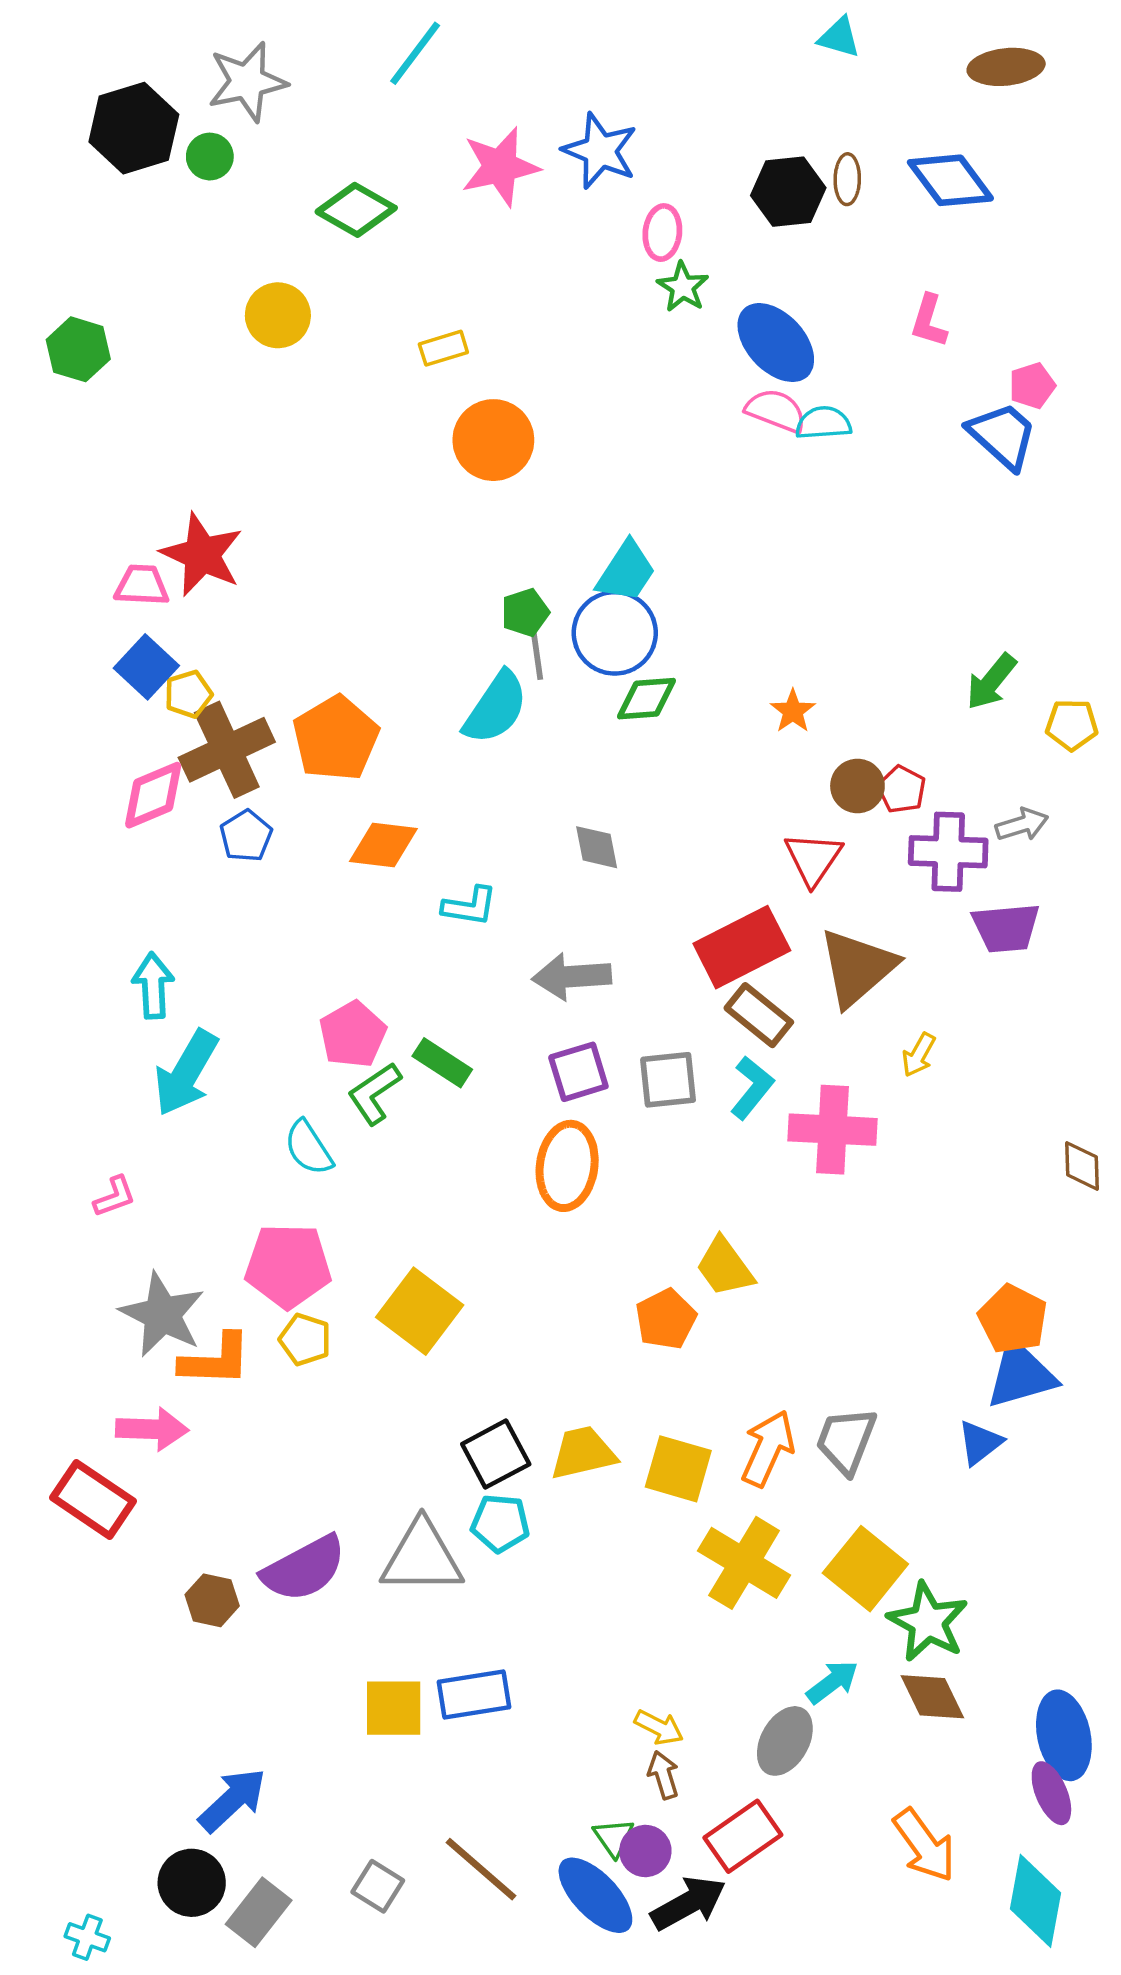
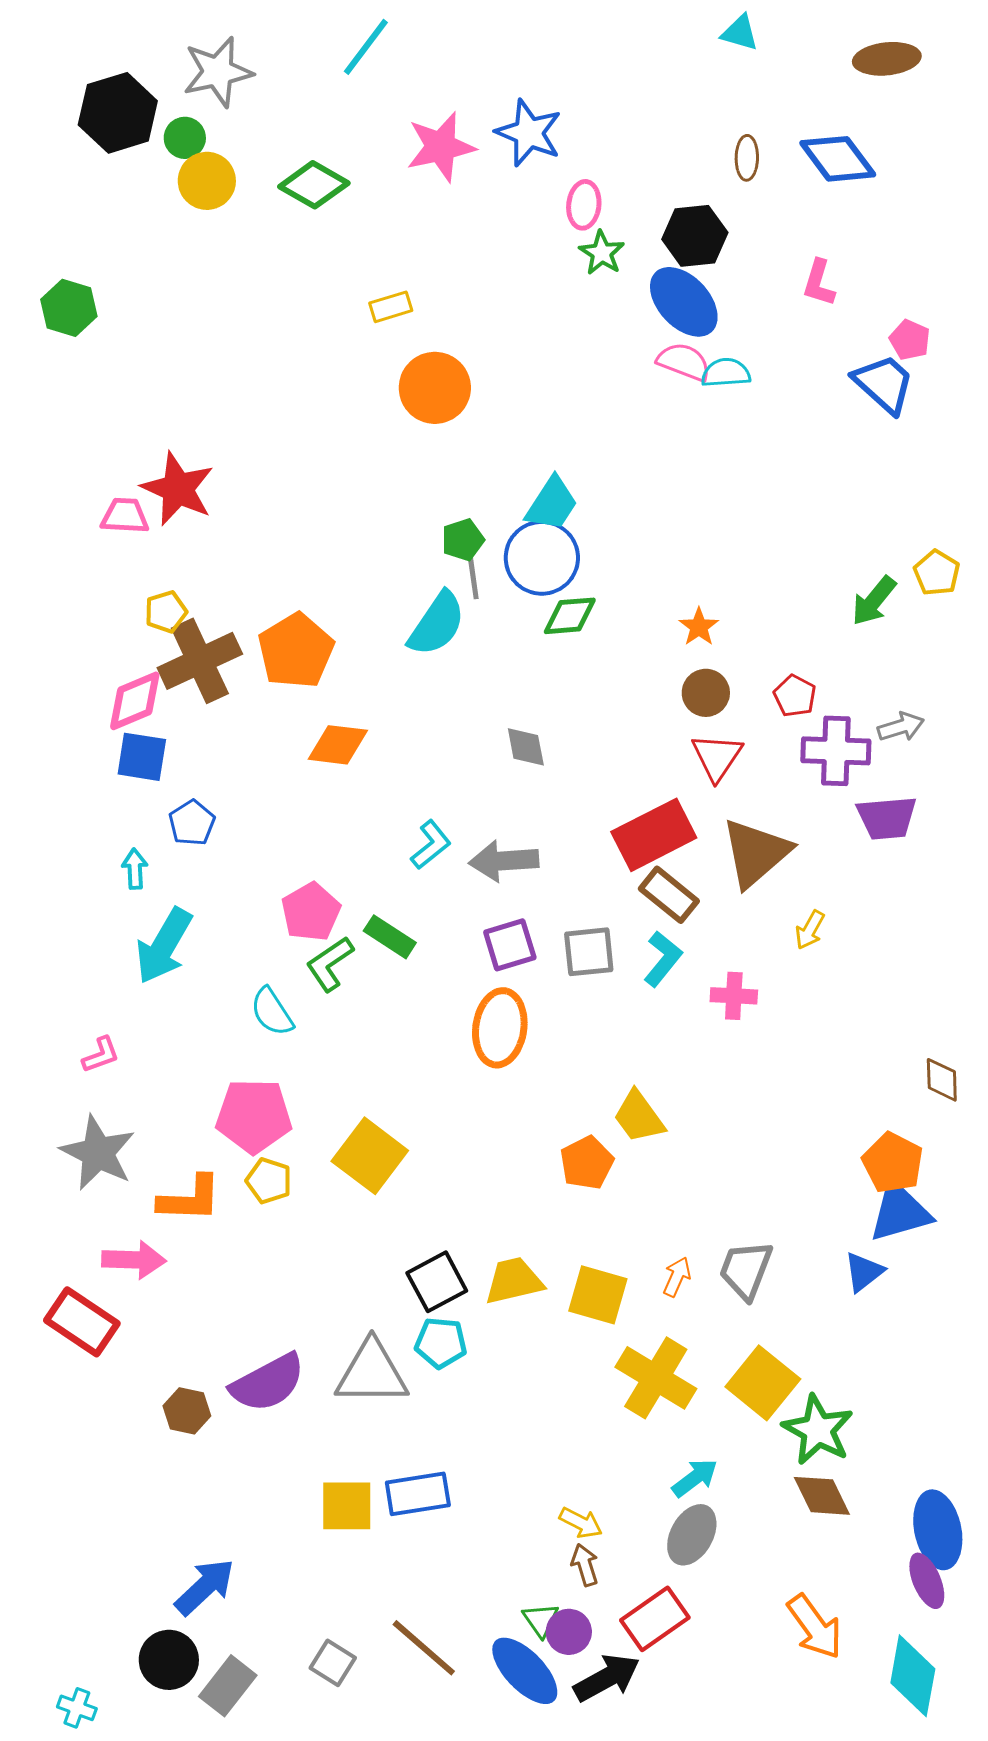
black hexagon: (788, 192) -> (695, 236), moved
yellow circle: (278, 315) -> (207, 181), moved
pink pentagon: (1032, 386) -> (910, 340), turned -30
blue square: (146, 667) -> (142, 757), moved, turned -34
yellow pentagon: (1072, 725) -> (937, 573), moved, turned 30
brown circle: (857, 786) -> (706, 693), moved
blue pentagon: (246, 836) -> (192, 823), moved
cyan L-shape: (470, 906) -> (431, 845), moved, turned -48
cyan arrow: (153, 986) -> (135, 869), size x0.7
pink cross: (833, 1130) -> (734, 996), size x0.6
brown diamond: (1082, 1166) -> (942, 1080), moved
gray star: (162, 1315) -> (98, 1153), moved
orange arrow: (768, 1448) -> (677, 1277), size x0.6
cyan arrow: (833, 1682) -> (695, 1478), moved

